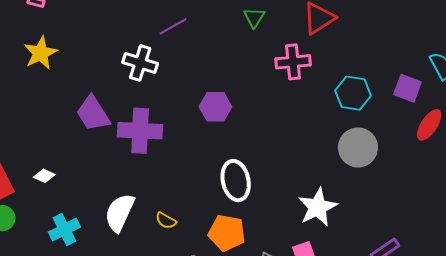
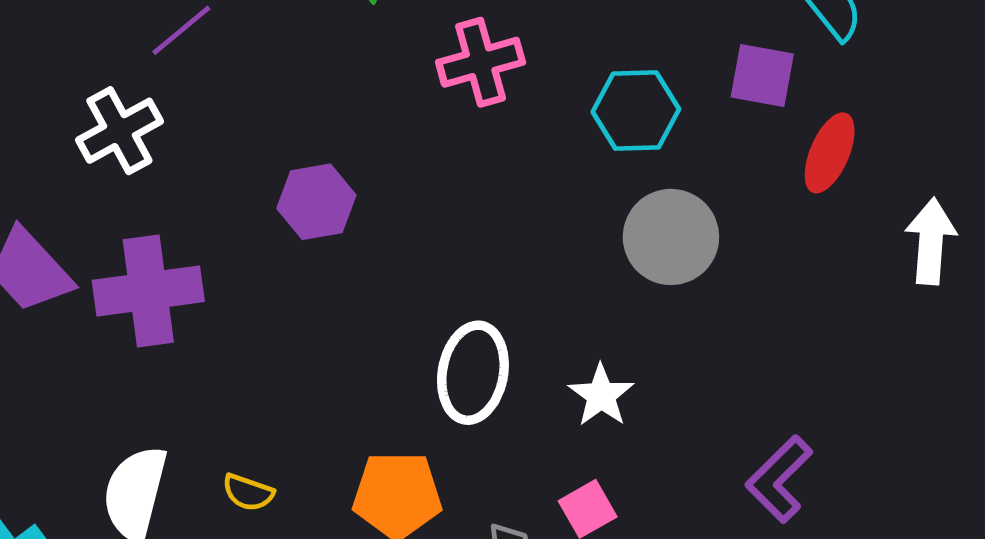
white cross: (140, 63) -> (119, 131), turned -36
white ellipse: (236, 181) -> (473, 373), moved, turned 33
white star: (318, 207) -> (601, 395), size x0.7

